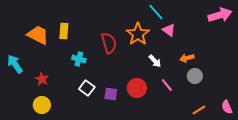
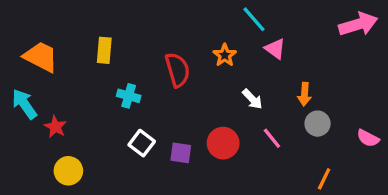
orange star: (138, 34) -> (225, 55), size x0.6
orange trapezoid: (38, 35) -> (41, 57), moved
orange arrow: (187, 58) -> (304, 94), turned -72
red star: (42, 79) -> (55, 127), moved
pink semicircle: (227, 107) -> (368, 138), moved, turned -40
orange line: (199, 110) -> (324, 179), turned -32

